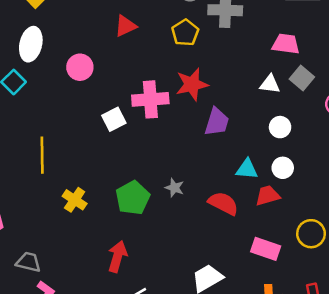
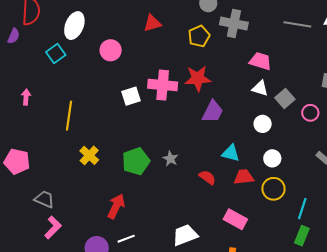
pink trapezoid: (286, 44) -> (260, 61), moved
gray square: (302, 78) -> (285, 98), moved
white circle: (283, 168) -> (272, 158), moved
red semicircle: (223, 203) -> (207, 177), size x0.7
yellow circle: (311, 234) -> (273, 189), moved

